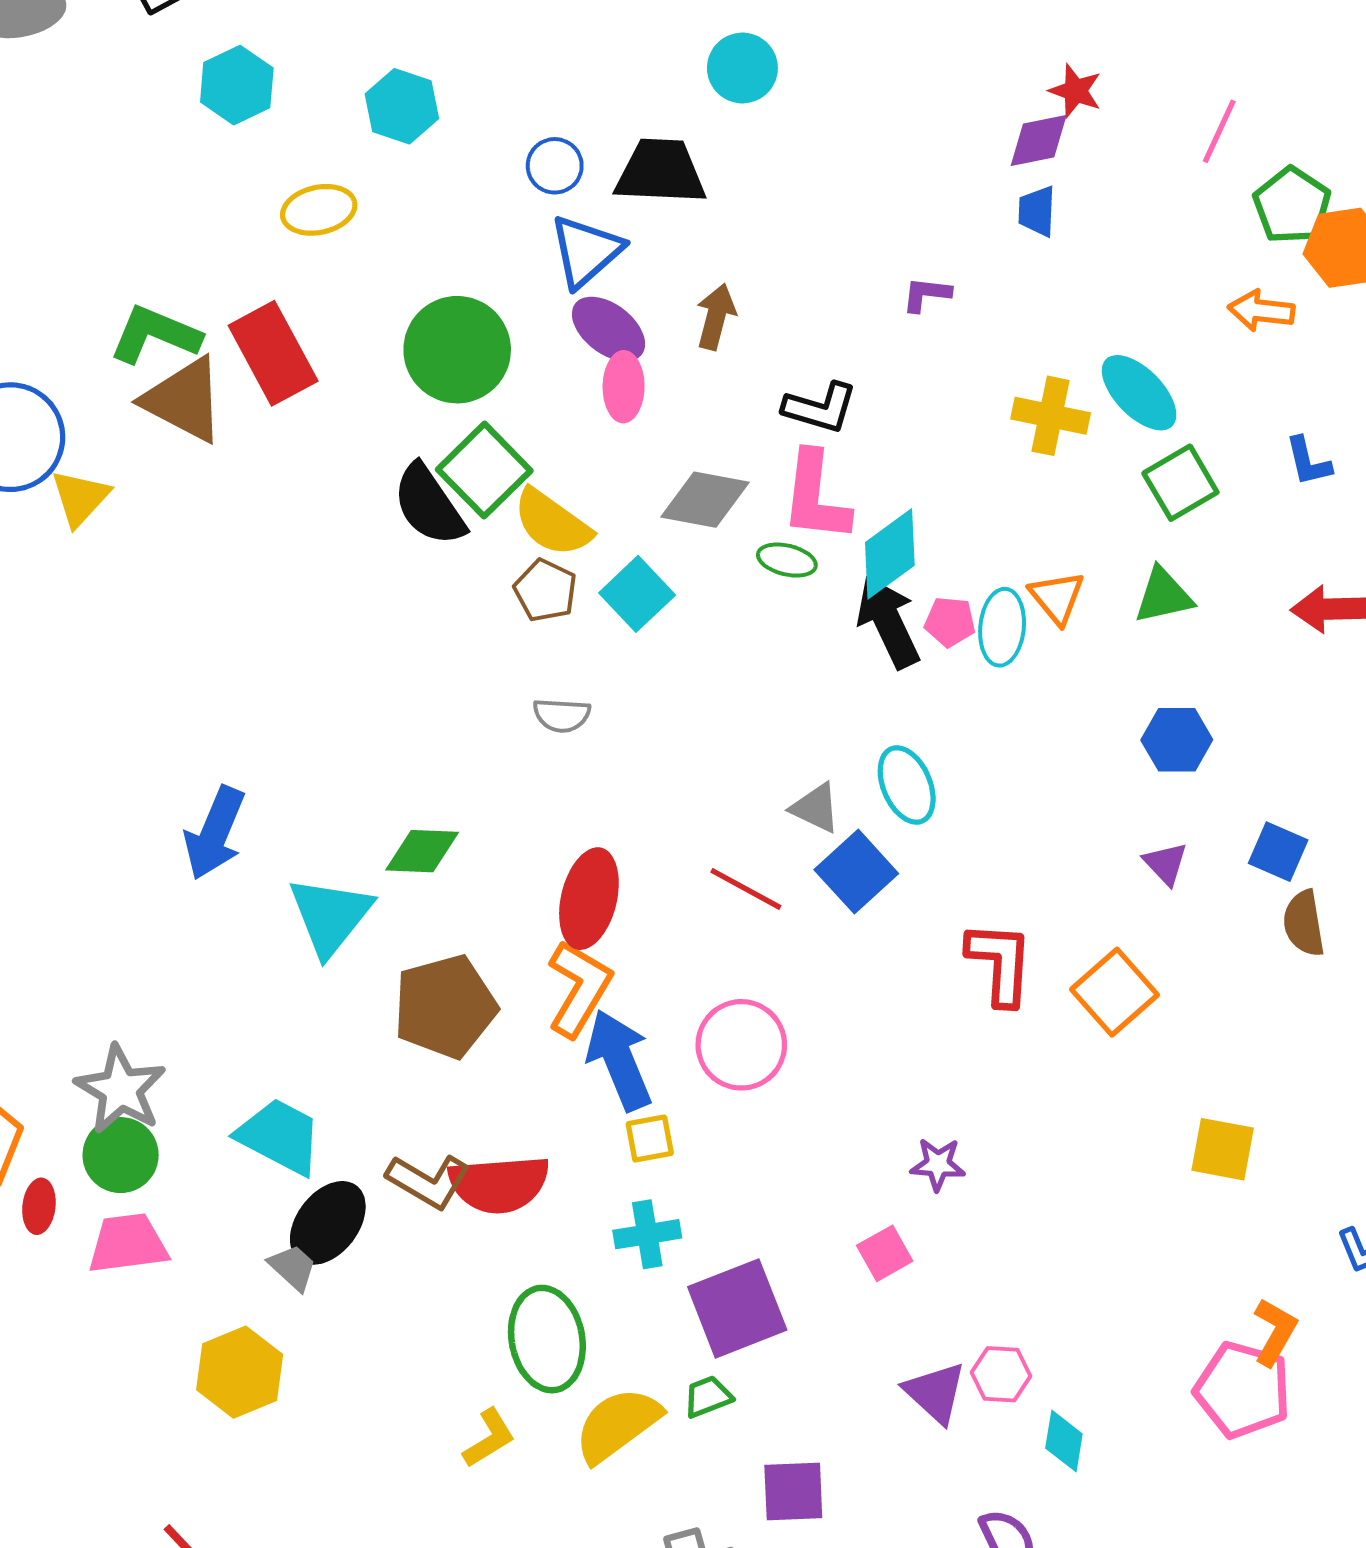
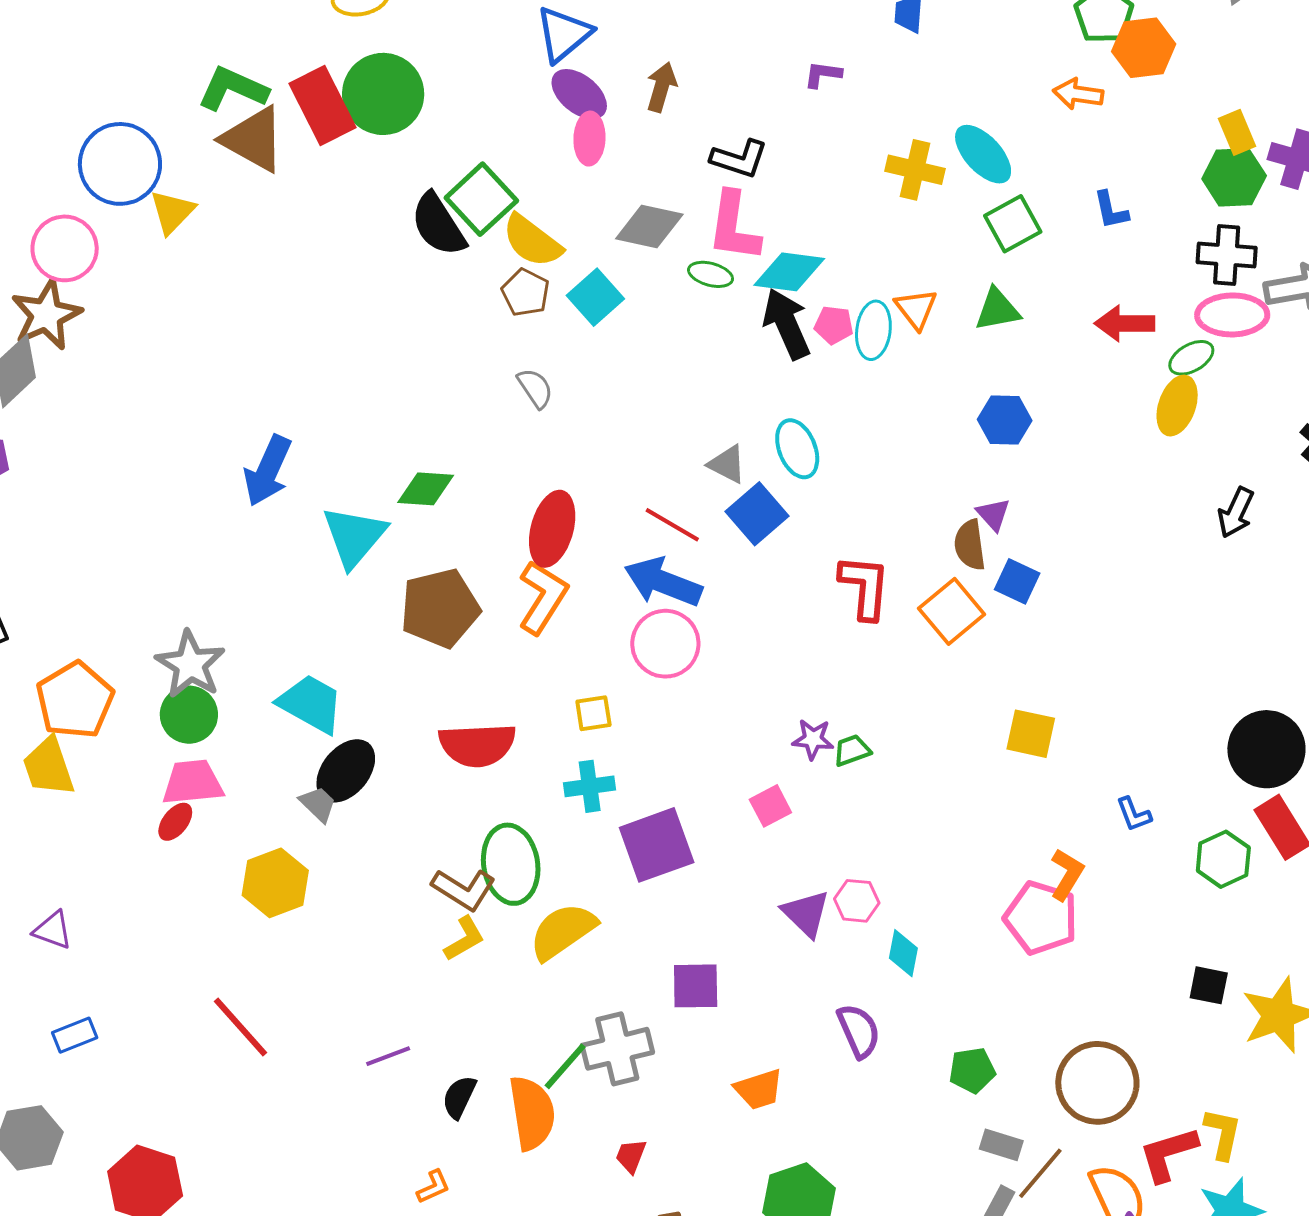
green circle: (457, 350) -> (383, 94), moved
cyan diamond: (890, 554) -> (789, 272), turned 42
gray semicircle: (562, 715) -> (535, 388), turned -129
blue square: (1278, 852) -> (1017, 581), moved
brown semicircle: (1304, 923) -> (970, 545), moved
blue arrow: (619, 1060) -> (663, 582), moved, turned -48
brown L-shape: (428, 1181) -> (464, 889), moved
red ellipse: (39, 1206) -> (175, 822), moved, turned 30
green trapezoid: (708, 1397) -> (852, 750), moved

